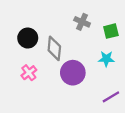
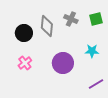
green square: (111, 31) -> (96, 19), moved
gray diamond: (54, 48) -> (47, 26), moved

